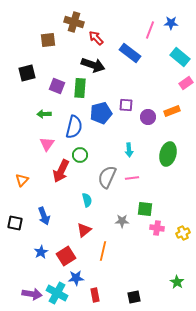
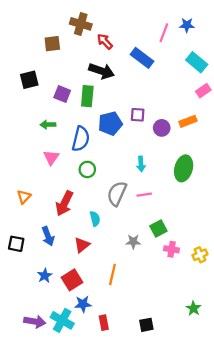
red arrow: (61, 171) -> (64, 203), moved
green square: (145, 209) -> (158, 229), turned -35
red triangle: (84, 230) -> (82, 245), moved

